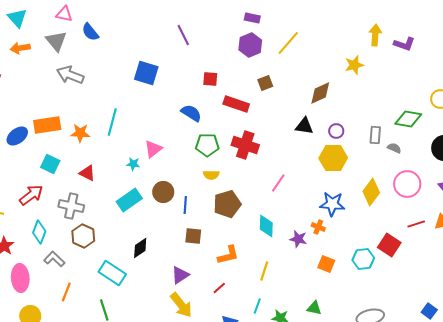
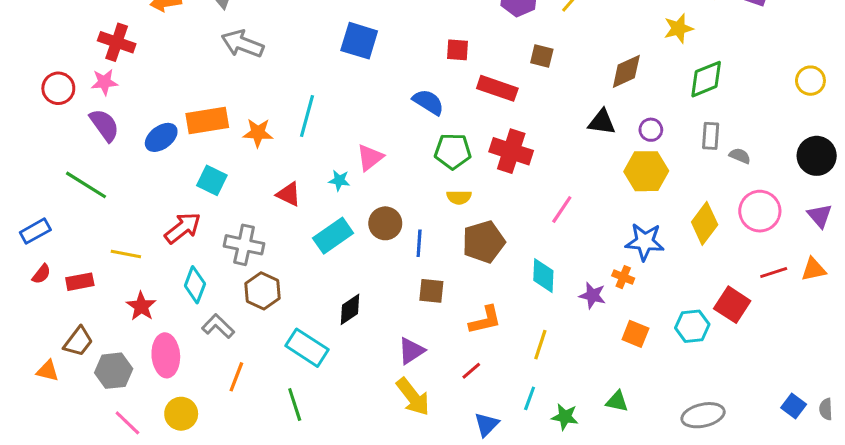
brown square: (265, 83) -> (542, 56), turned 35
green diamond: (408, 119) -> (706, 79), moved, turned -32
red triangle: (87, 173) -> (289, 194), moved

